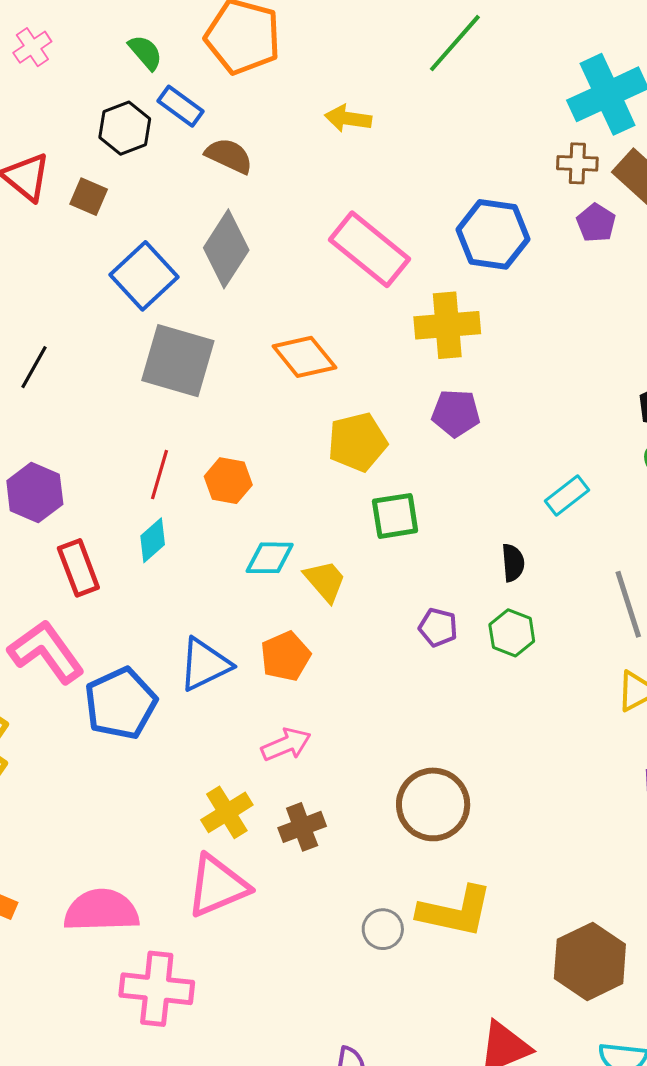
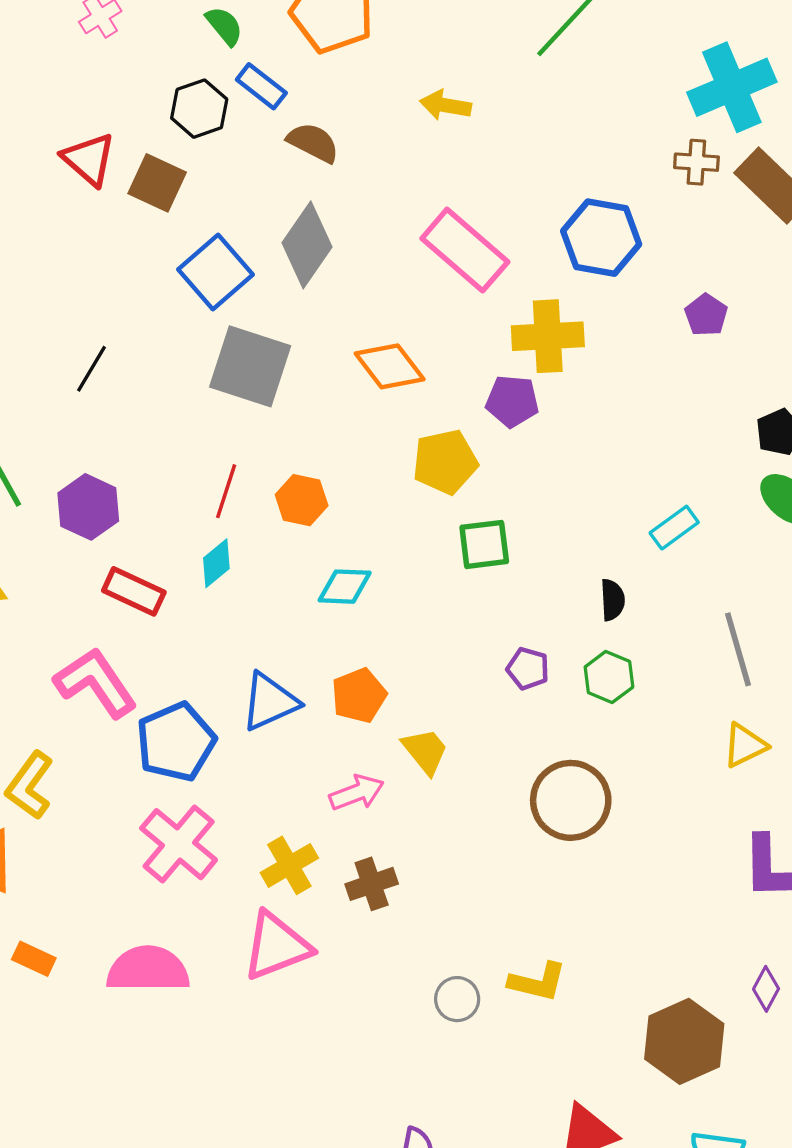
brown square: (89, 197) -> (157, 183), size x1.4
purple pentagon: (596, 223) -> (706, 315), moved
purple pentagon: (456, 413) -> (512, 401), moved
red rectangle: (78, 568) -> (134, 591), turned -46
yellow trapezoid: (325, 581) -> (425, 751), moved
brown circle: (433, 804) -> (571, 800), moved
yellow L-shape: (455, 911) -> (538, 982), size x0.7
pink cross: (157, 989) -> (179, 844), moved, turned 32

